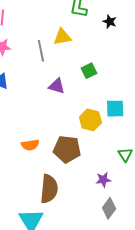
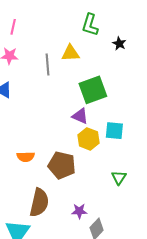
green square: (89, 71) -> (93, 90), size x1.8
purple triangle: (57, 86) -> (80, 116), moved
purple star: (103, 180) -> (79, 211), moved

